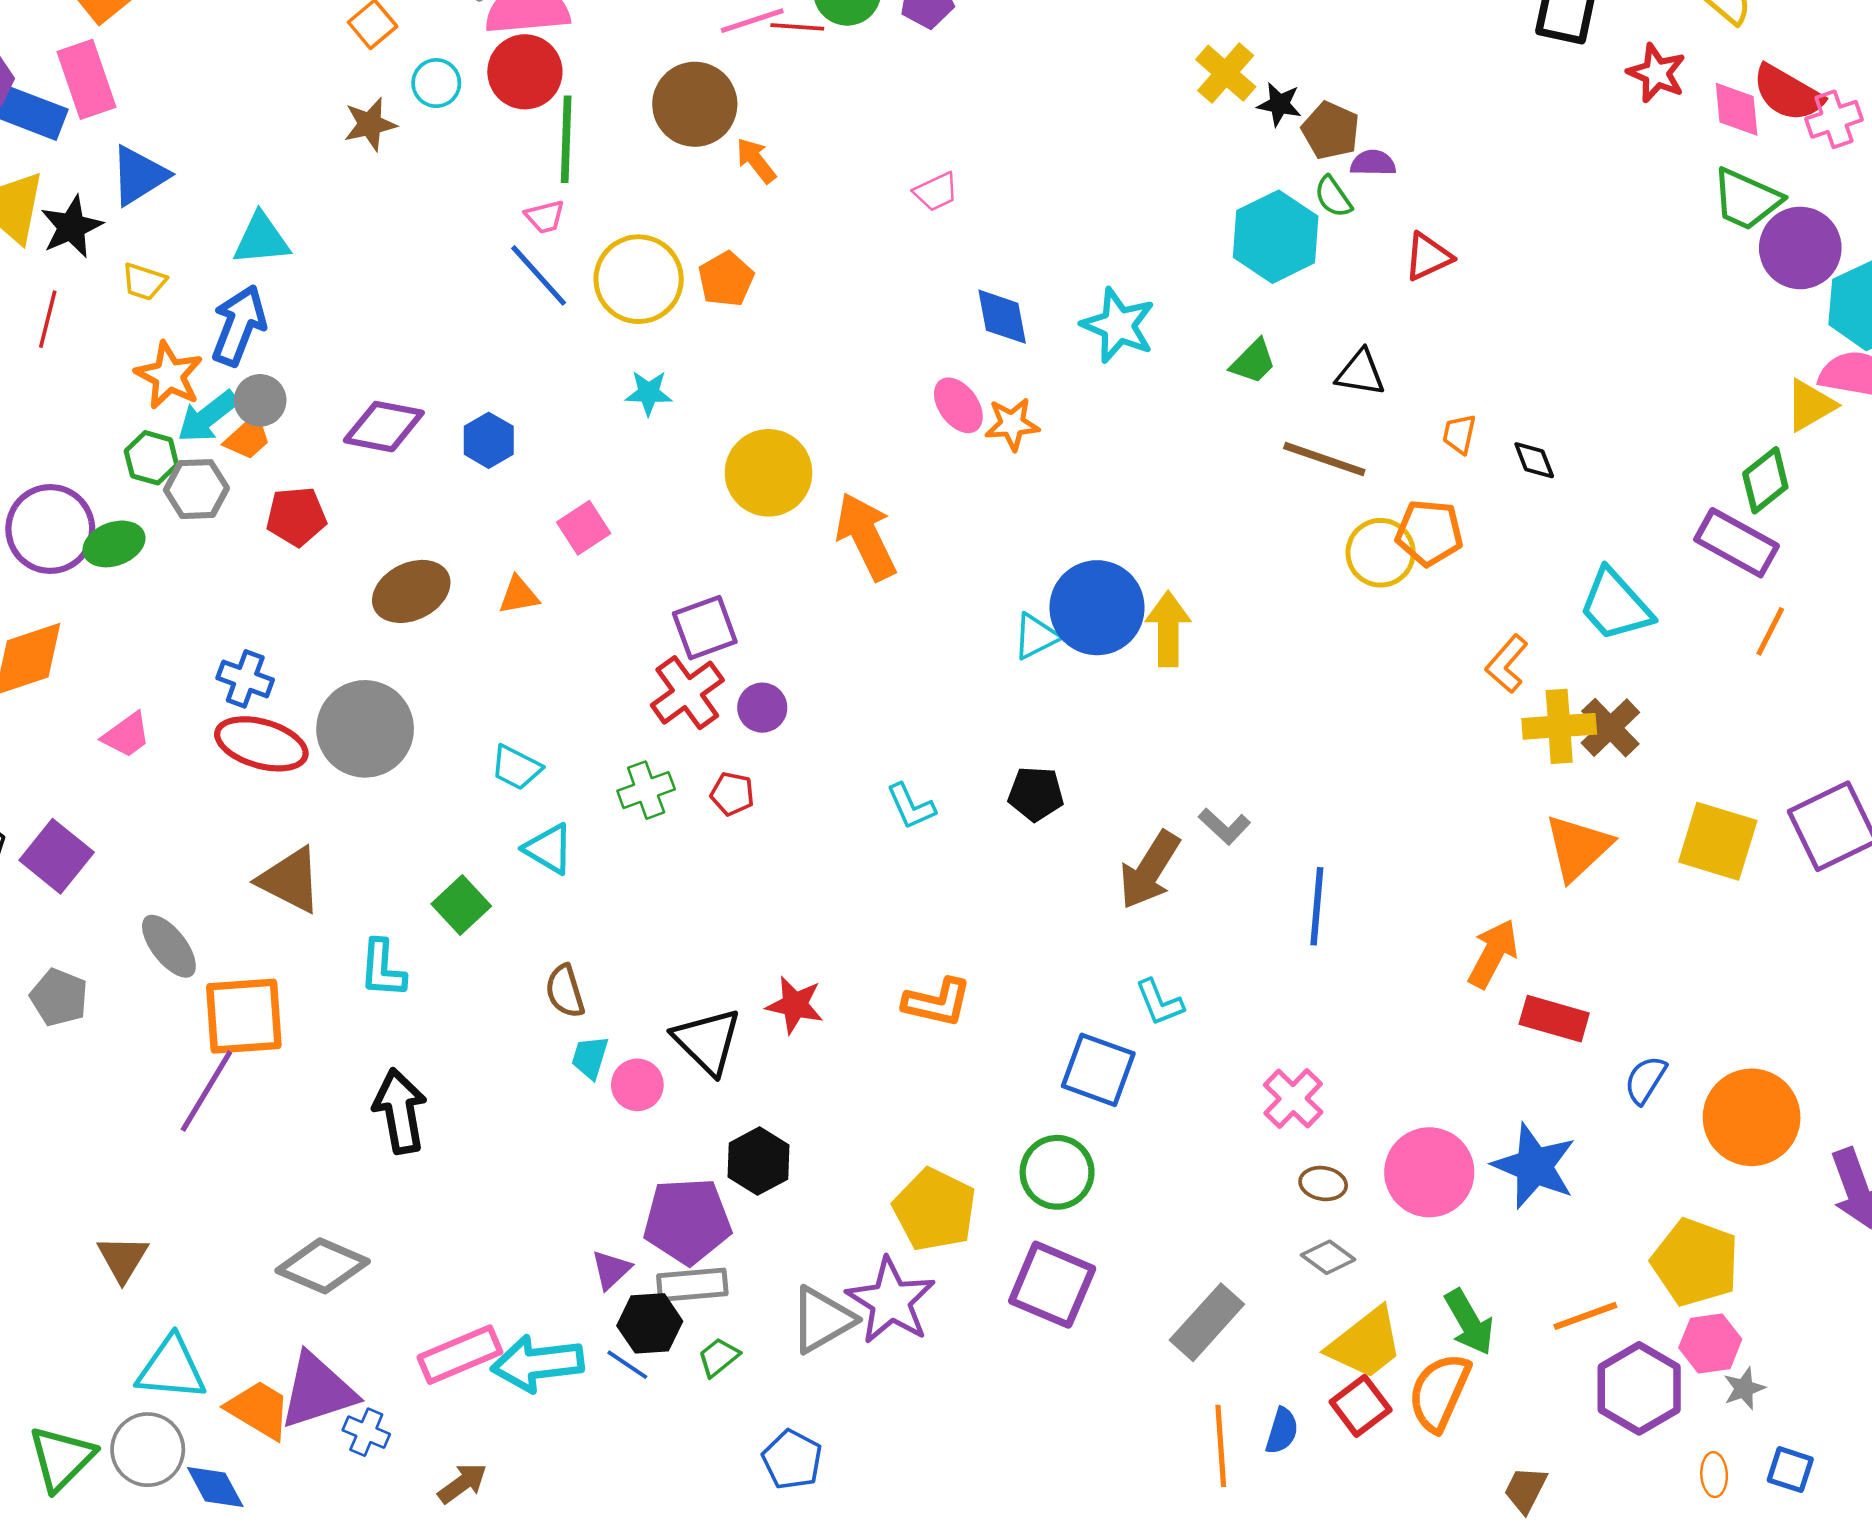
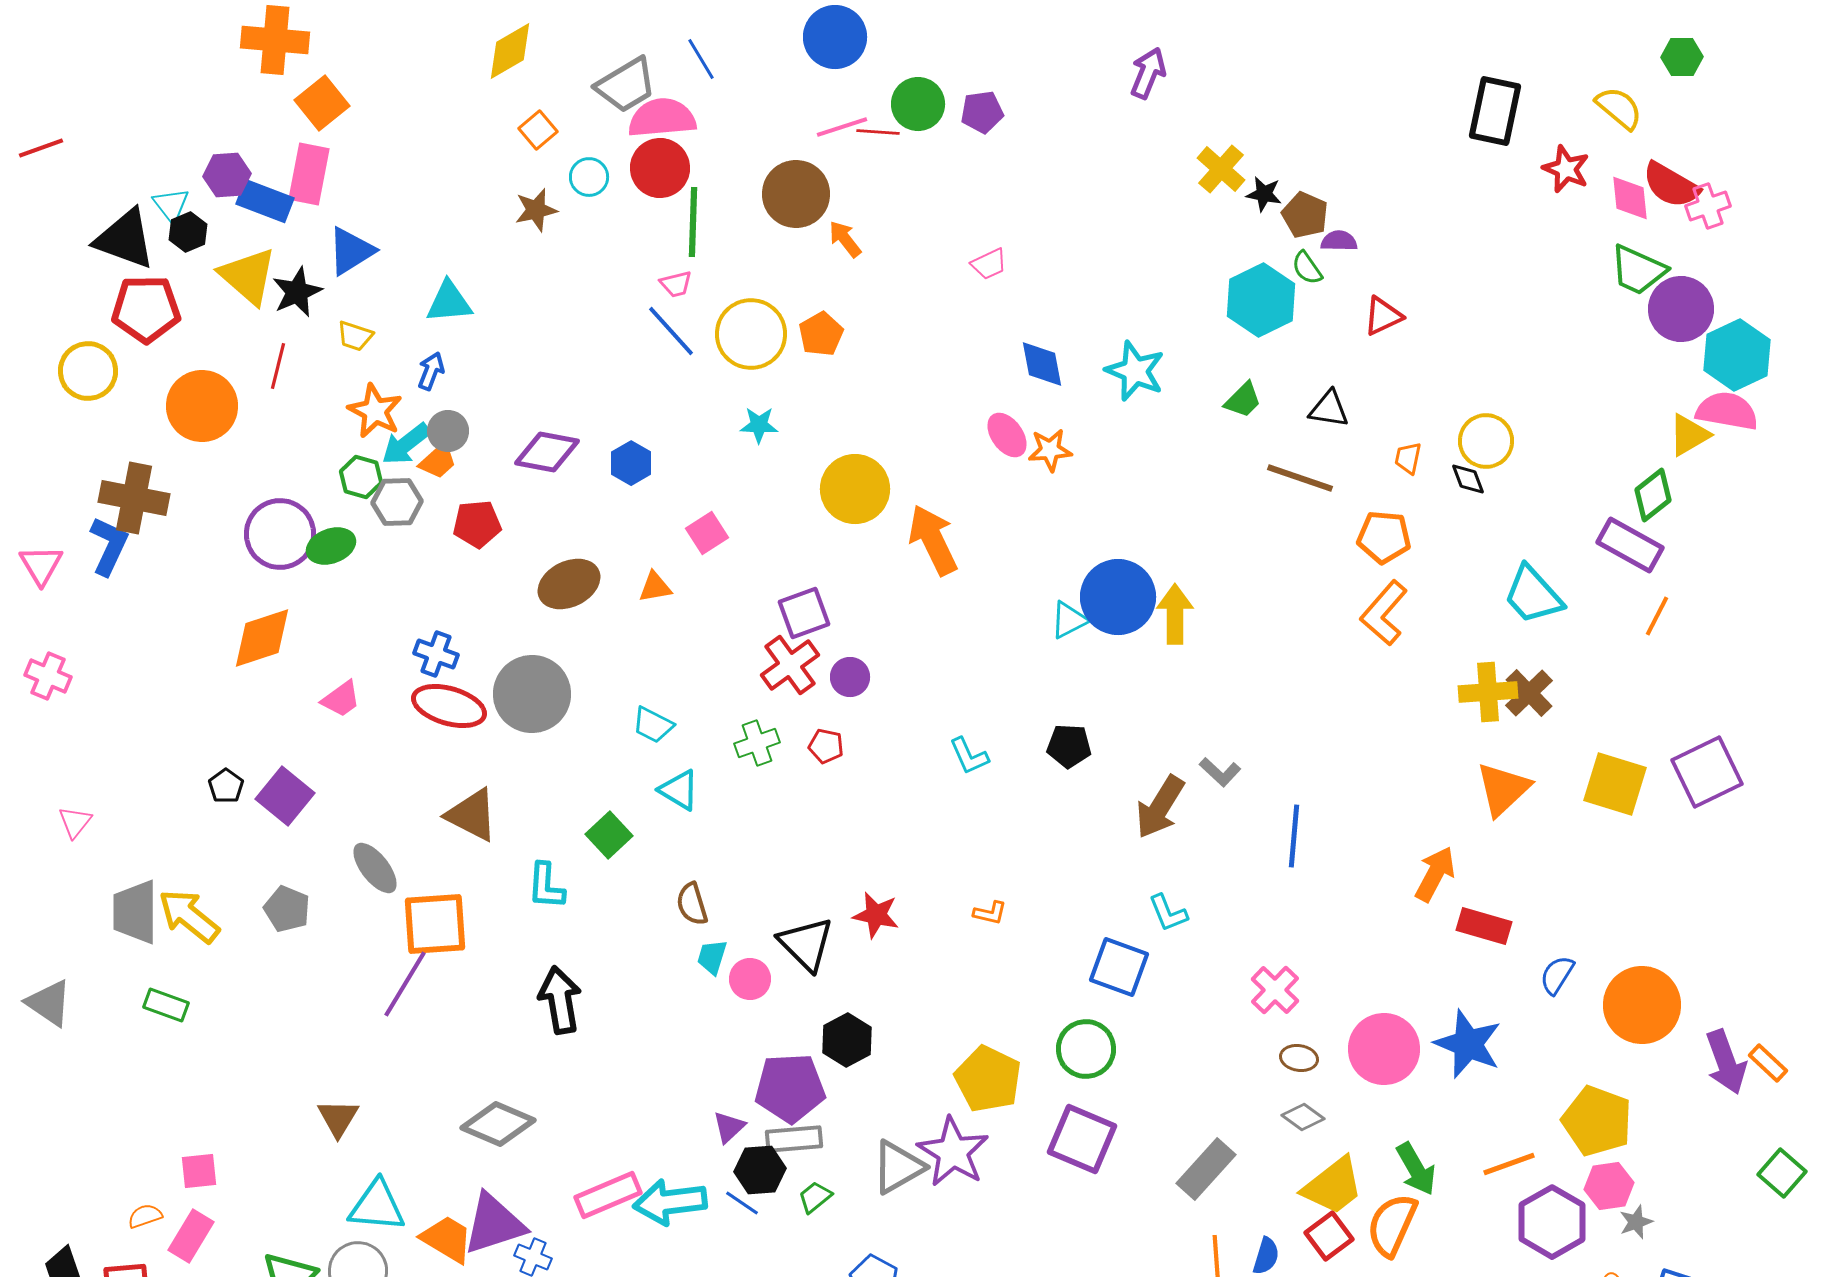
pink rectangle: (86, 79) -> (309, 174), turned 30
blue arrow: (239, 325) -> (431, 371), size x0.6
yellow circle: (1381, 553) -> (1486, 441), moved
orange L-shape: (1507, 664) -> (1384, 613), moved, size x1.4
orange L-shape: (937, 1002) -> (990, 913), size x0.6

